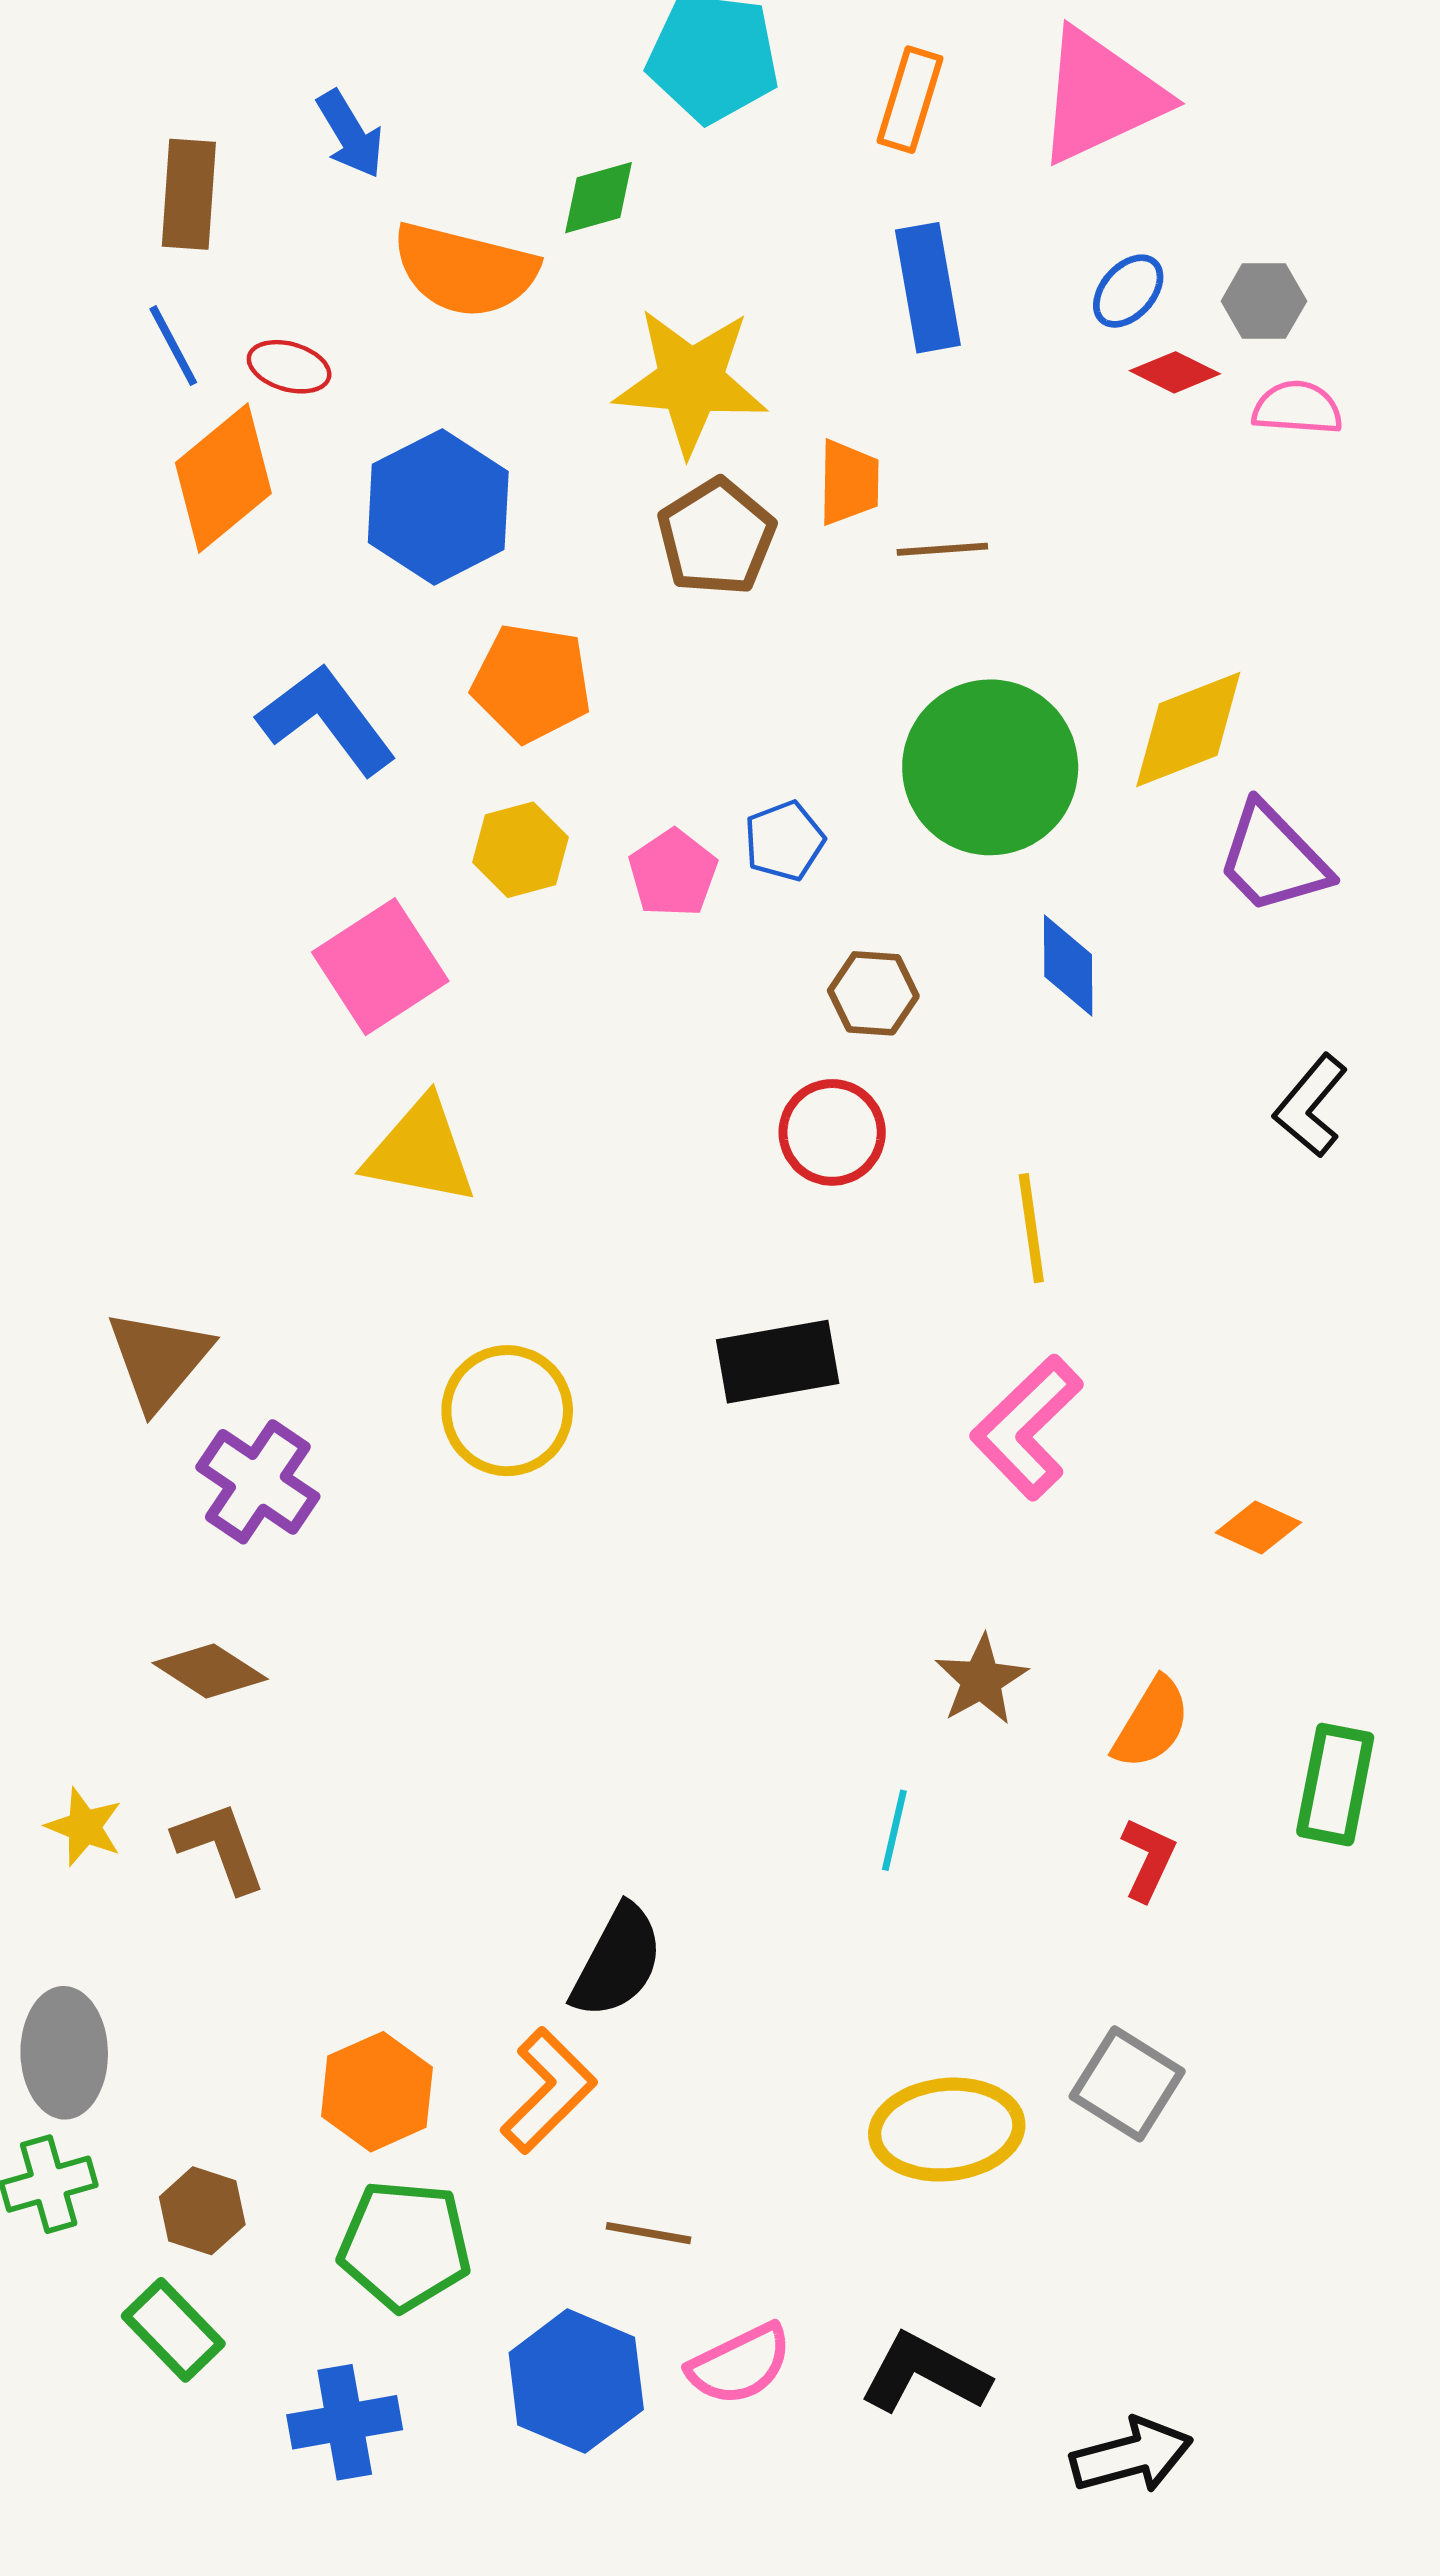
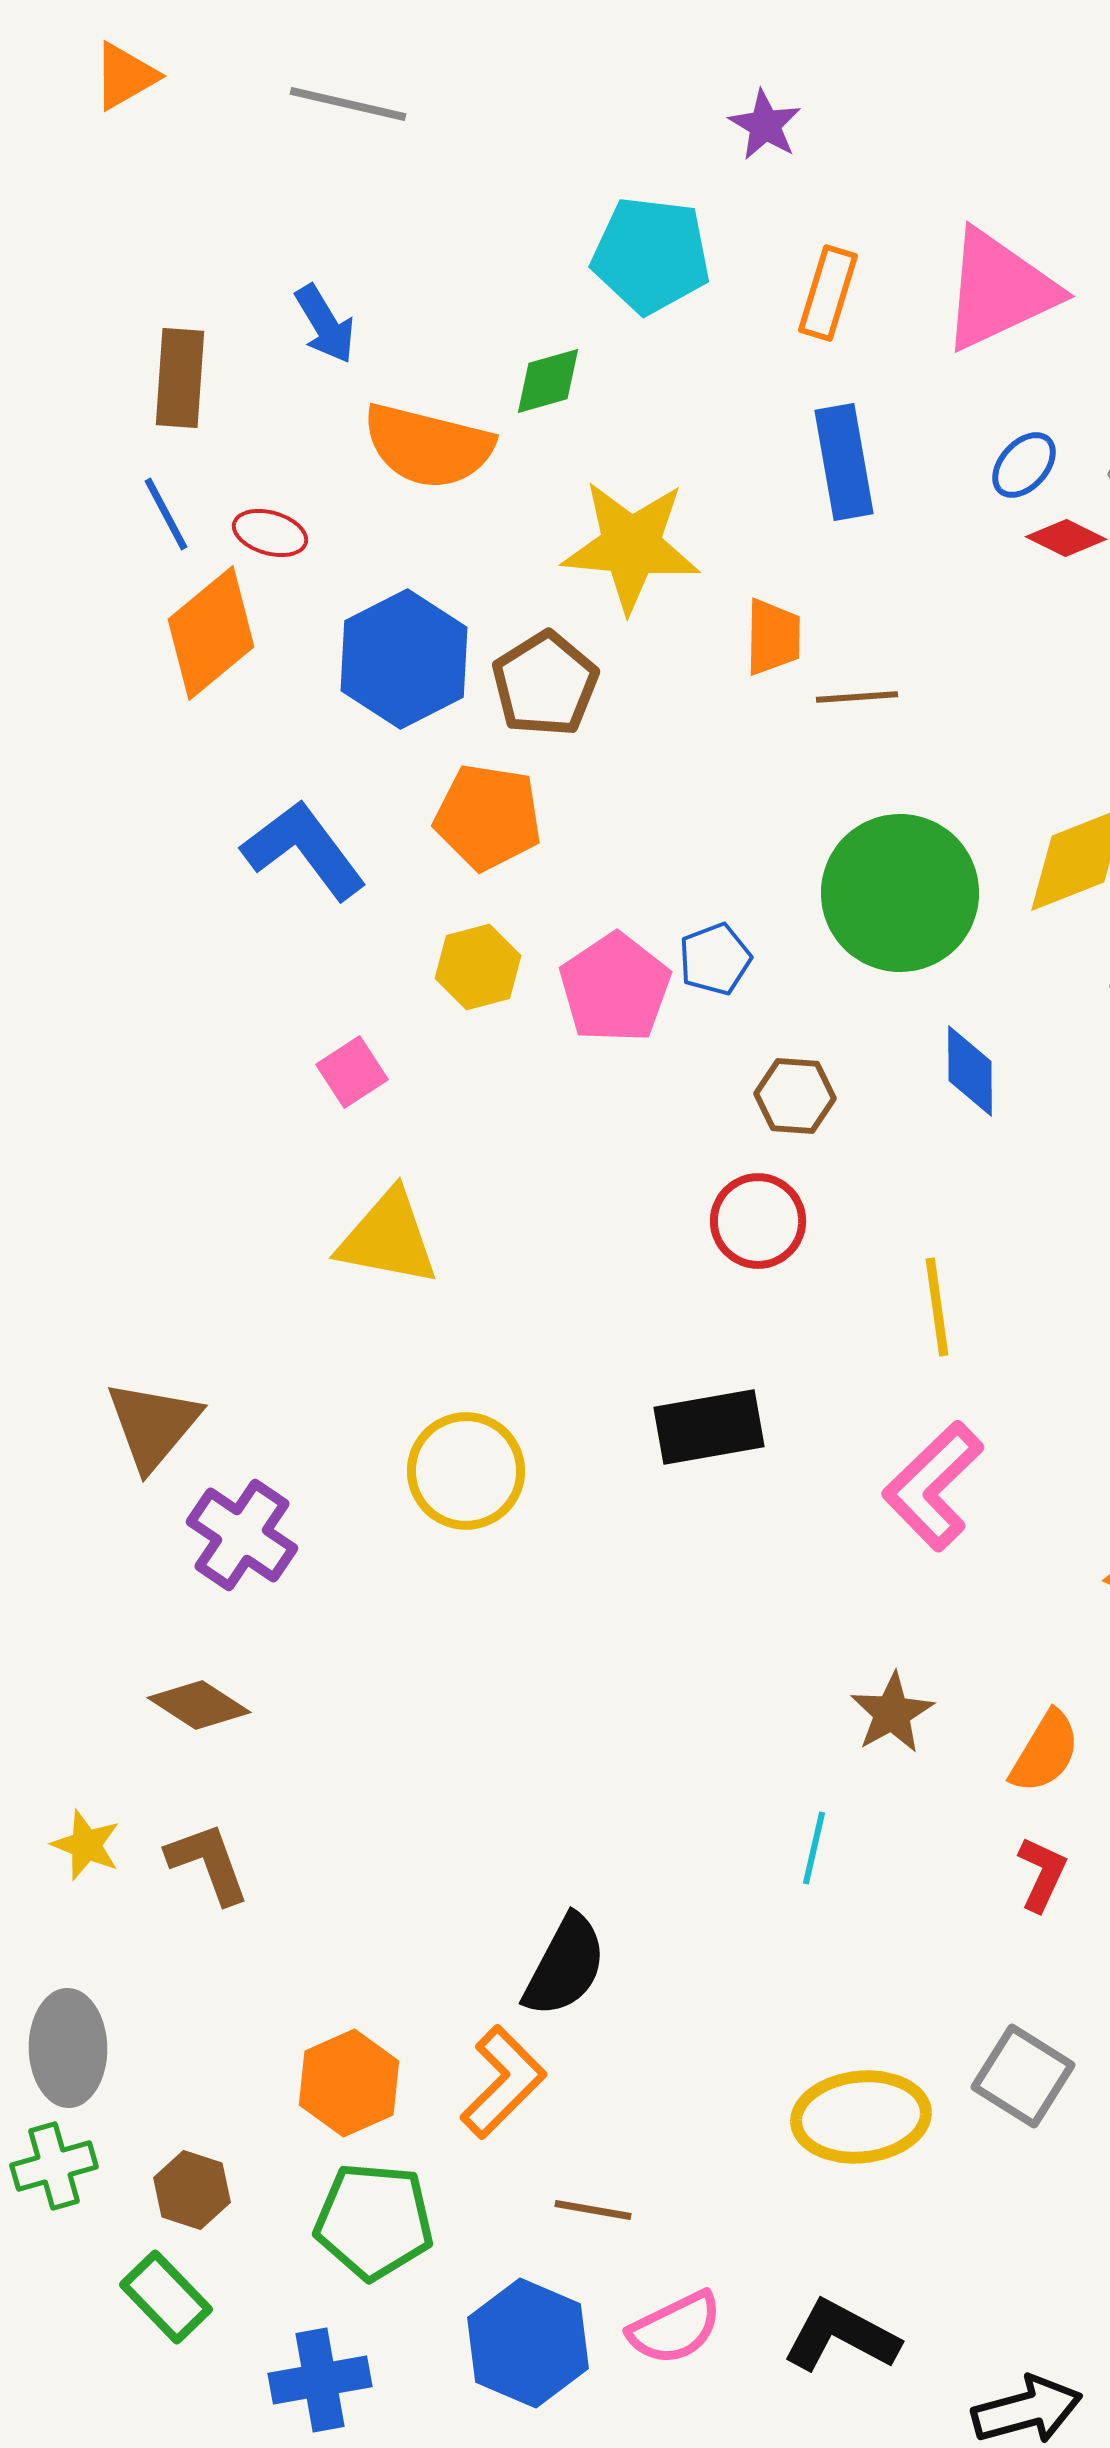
brown pentagon: (716, 537) -> (545, 684), moved
pink pentagon: (673, 873) -> (615, 988), size x1.4
pink square: (380, 967) -> (352, 1072), size x0.6

